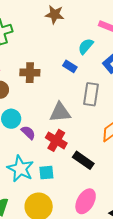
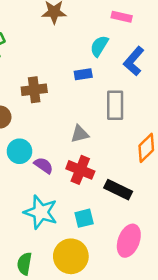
blue rectangle: (70, 66) -> (83, 74), turned -32
gray triangle: (60, 112) -> (80, 134), size x0.7
cyan square: (46, 173) -> (84, 218), moved

